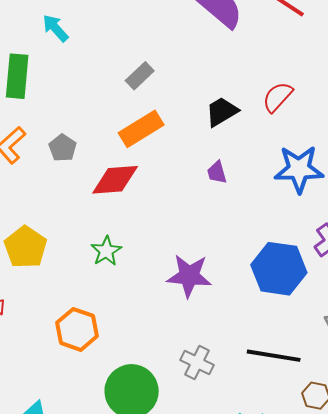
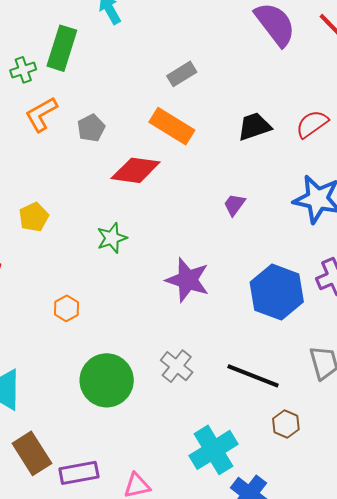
orange rectangle: (141, 129) -> (172, 126), turned 51
purple trapezoid: (217, 172) -> (234, 205), moved, turned 40
yellow pentagon: (25, 247) -> (34, 217), size x0.7
orange hexagon: (77, 329) -> (67, 308), size x0.6

